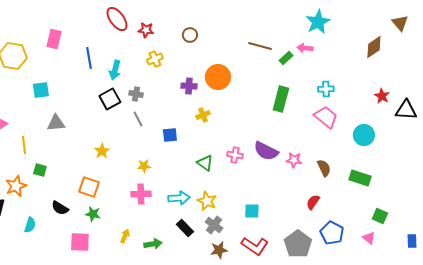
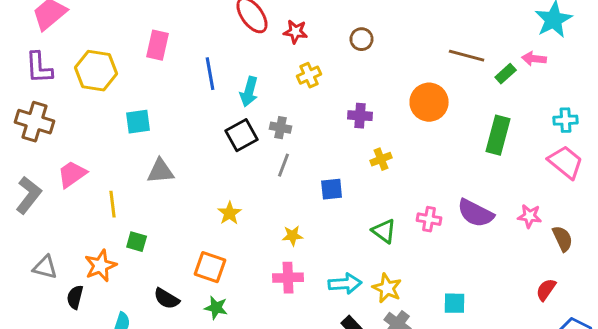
orange circle: (218, 77) -> (429, 102), moved
gray line: (138, 119) -> (284, 165), turned 49
pink star: (294, 160) -> (530, 216), moved

